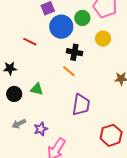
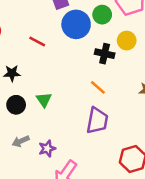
black cross: (74, 52) -> (105, 54), moved
orange line: (69, 71) -> (98, 87), moved
green triangle: (37, 89) -> (44, 100), turned 40

